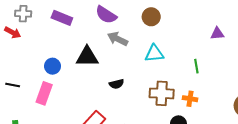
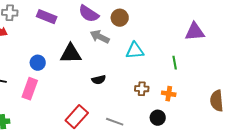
brown circle: (151, 17) -> (120, 18), moved
purple triangle: (217, 34) -> (195, 32), size x1.5
brown cross: (162, 93) -> (142, 89), size x0.6

